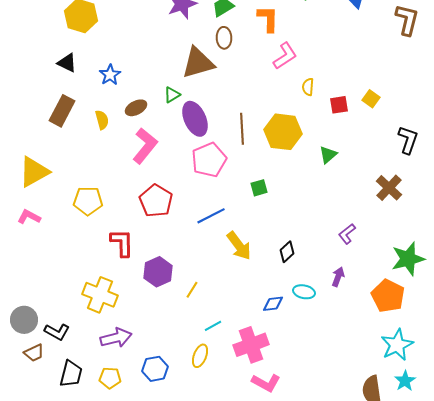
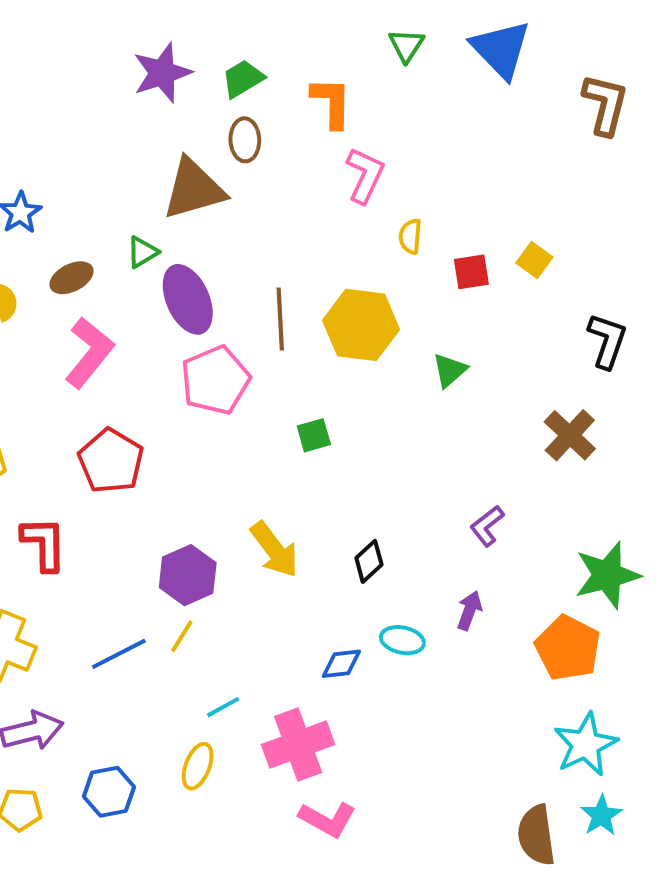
pink L-shape: (285, 56) -> (365, 175), turned -32
blue line: (211, 216) -> (119, 654), moved
purple hexagon: (158, 272) -> (188, 575), moved

